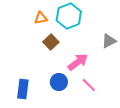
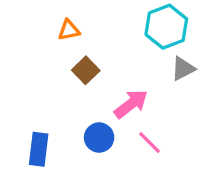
cyan hexagon: (69, 16) -> (166, 27), moved

